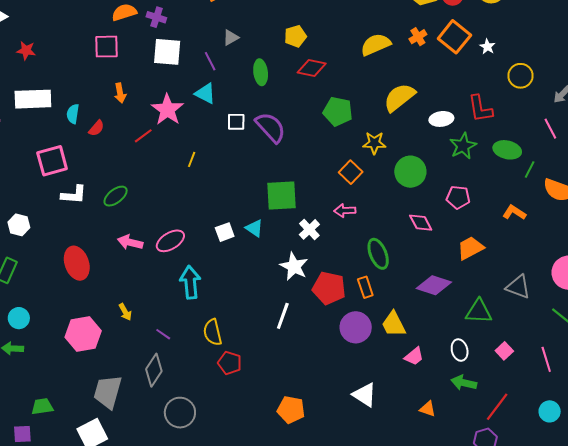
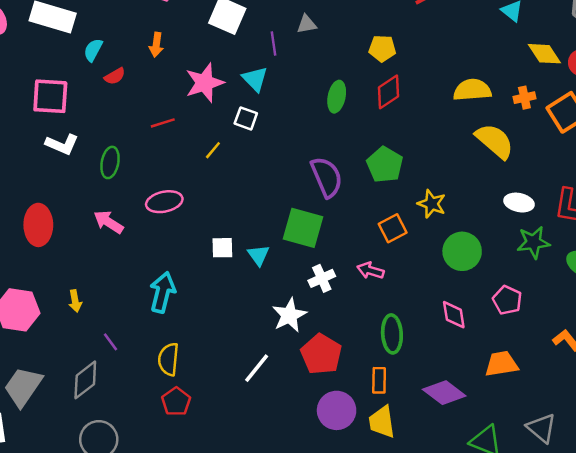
red diamond: (312, 68) -> (389, 92), turned -64
green ellipse: (261, 72) -> (337, 97), moved
yellow semicircle: (399, 97) -> (495, 141), moved, turned 60
green pentagon: (338, 111) -> (385, 165), moved
white square: (236, 122) -> (246, 118), moved
purple semicircle: (271, 127) -> (327, 177), moved
red line: (143, 136) -> (163, 123), moved
green ellipse: (116, 196) -> (110, 162), turned -60
pink ellipse: (170, 241) -> (164, 202), moved
orange rectangle: (365, 287) -> (379, 380), moved

